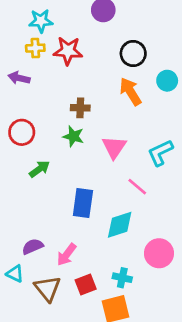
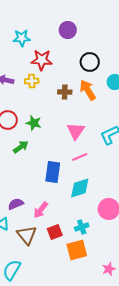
yellow cross: (35, 48) -> (32, 81), moved
brown cross: (80, 108) -> (65, 92), moved
green star: (73, 136) -> (34, 123), moved
pink line: (137, 187) -> (80, 157), moved, turned -63
cyan cross: (122, 278) -> (82, 227), turned -32

